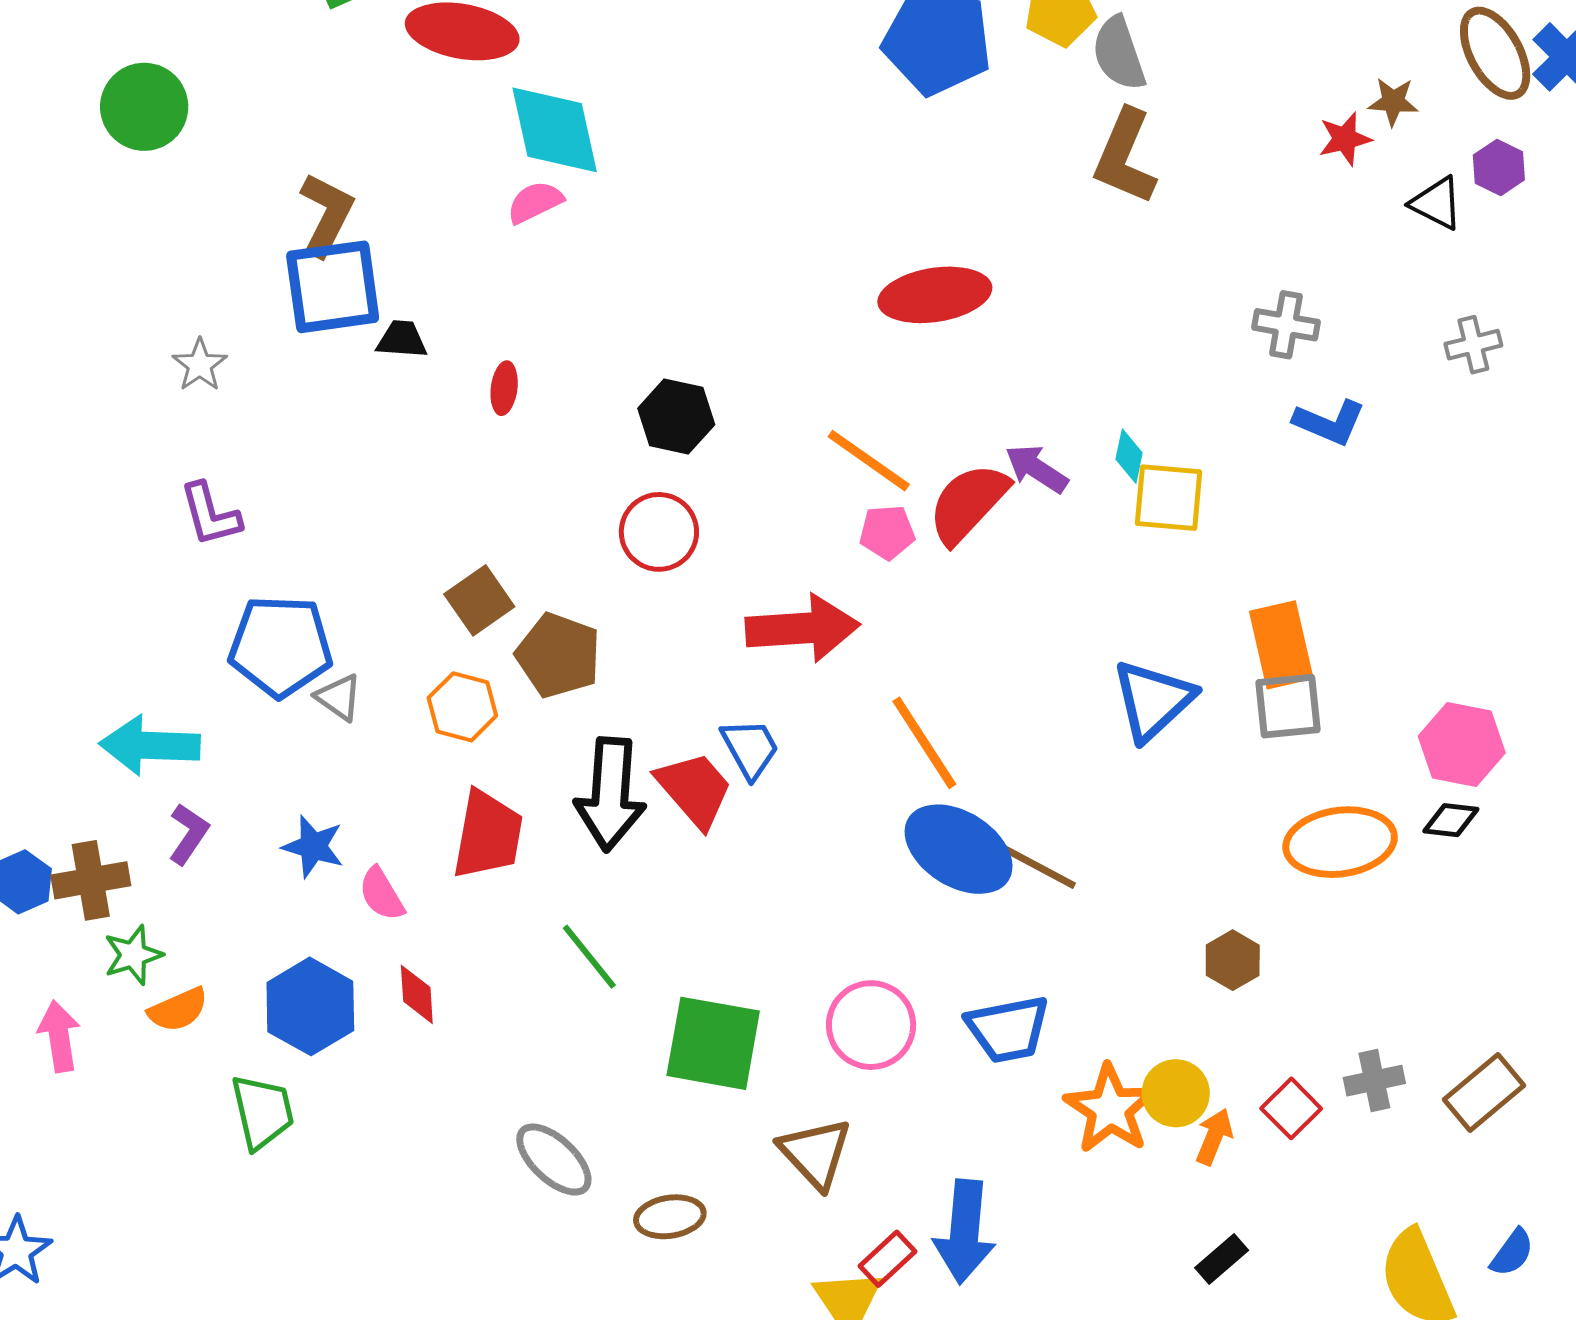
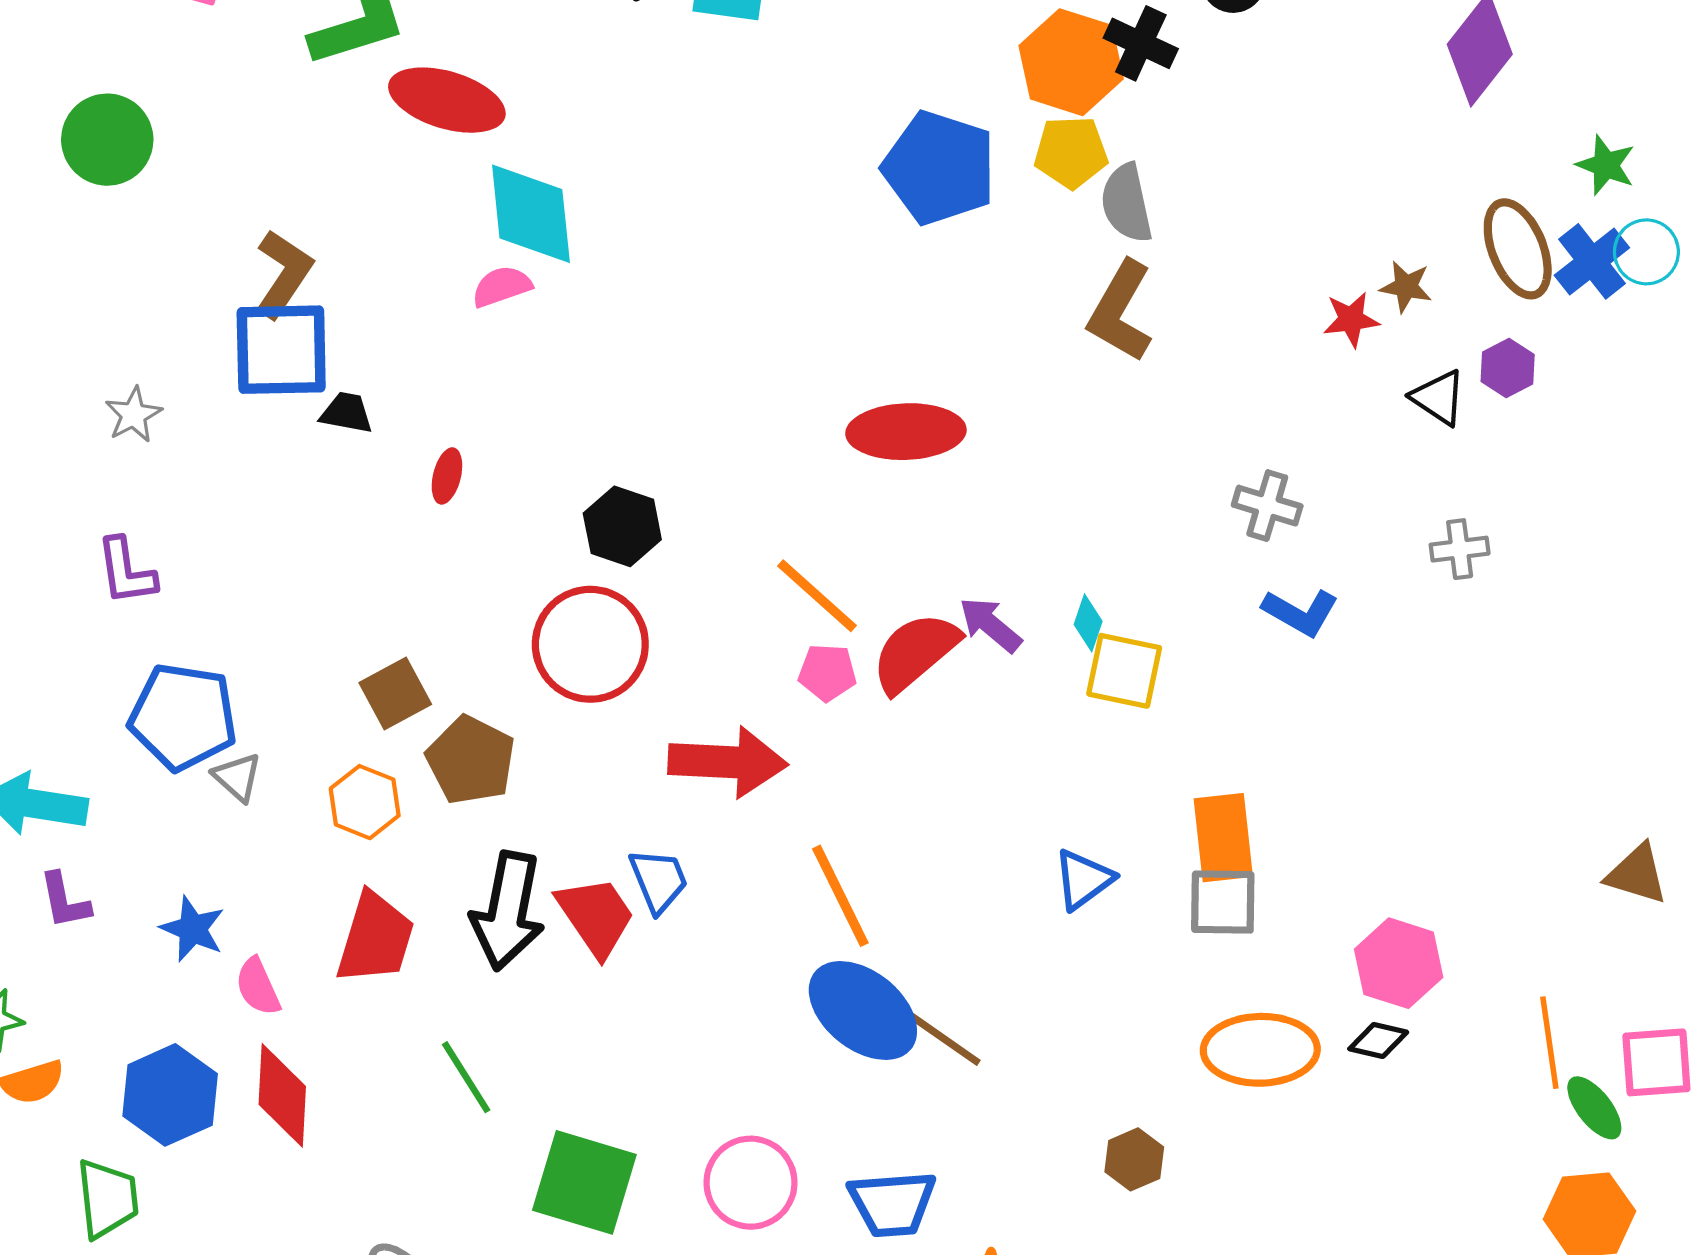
red circle: (659, 532) -> (590, 644), size x1.4
blue triangle: (1153, 700) -> (1083, 879), size x0.7
purple L-shape: (189, 834) -> (65, 901), turned 128
red diamond: (417, 994) -> (282, 1095), size x1.6

